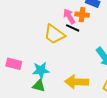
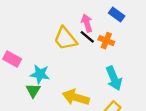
orange cross: (82, 15) -> (106, 41), moved
green triangle: (39, 86) -> (33, 91), turned 32

